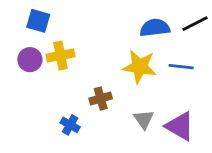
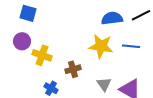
yellow cross: (60, 55) -> (42, 55), moved, turned 30

